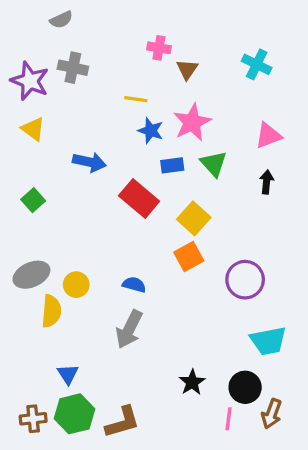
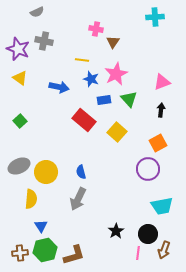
cyan cross: (257, 64) -> (155, 17), moved, turned -30
blue arrow: (89, 162) -> (59, 87), moved
orange square: (189, 256) -> (158, 143), moved
yellow circle: (76, 285) -> (46, 172), size x1.5
blue semicircle: (134, 285) -> (81, 172), turned -120
yellow semicircle: (51, 311) -> (31, 199), moved

